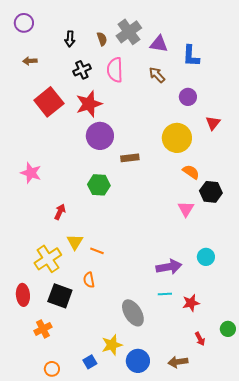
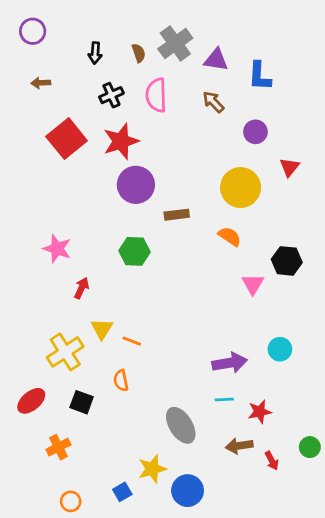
orange semicircle: (191, 172) -> (230, 236), moved
pink star: (31, 173) -> (57, 249), moved
red ellipse: (23, 295) -> (31, 401), turned 55
black square: (60, 296) -> (82, 402), size x0.7
brown arrow: (178, 362) -> (239, 446), moved

